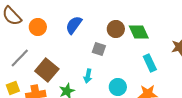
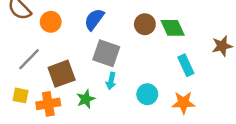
gray square: (99, 49) -> (106, 53), moved, size x1.6
brown square: (47, 70) -> (62, 74), turned 30
yellow square: (13, 88) -> (21, 95), turned 32

